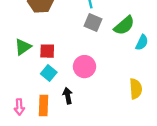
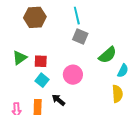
green semicircle: (124, 25) -> (108, 55), moved
cyan semicircle: (142, 42) -> (123, 71), moved
black arrow: (68, 96) -> (58, 100), turned -40

